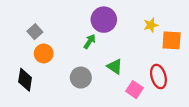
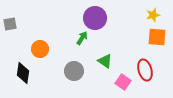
yellow star: (151, 25) -> (153, 15), moved
gray square: (35, 32) -> (10, 24), moved, turned 32

